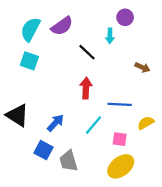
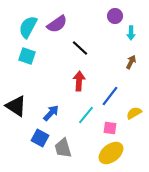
cyan arrow: (110, 36) -> (131, 33), moved
brown arrow: (142, 67) -> (131, 62), turned -88
blue line: (120, 104) -> (110, 96), turned -55

